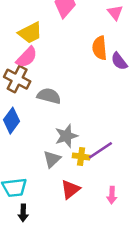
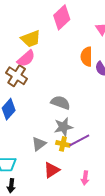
gray semicircle: (49, 96) -> (60, 103), moved
gray star: (66, 136) -> (63, 127), moved

